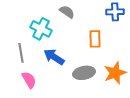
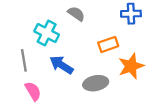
orange rectangle: (95, 39) -> (108, 44), turned 72
orange star: (115, 73) -> (131, 66), moved

